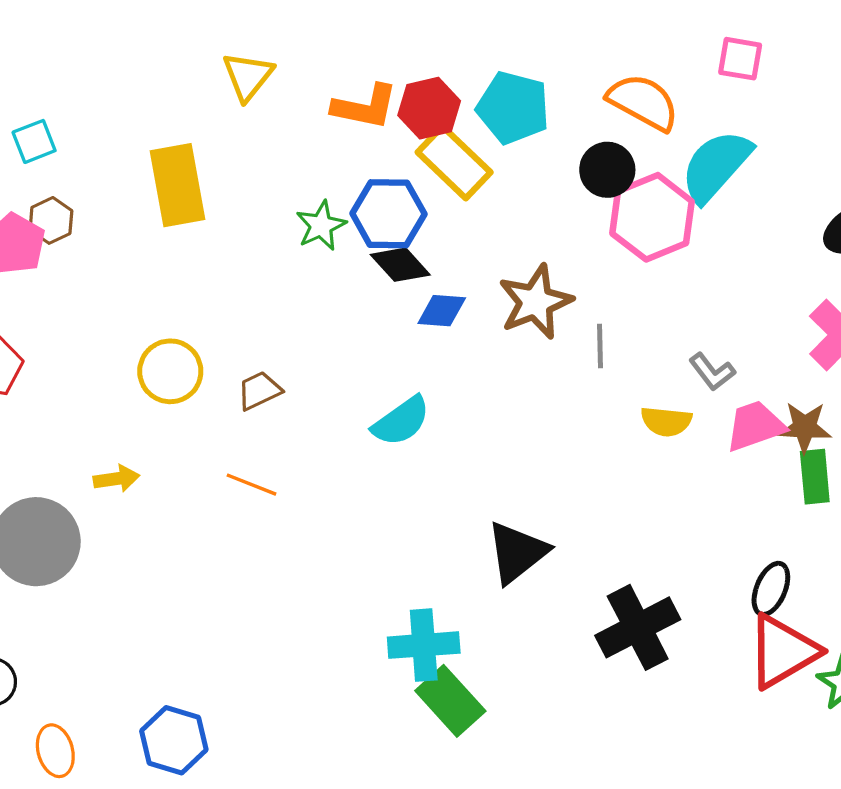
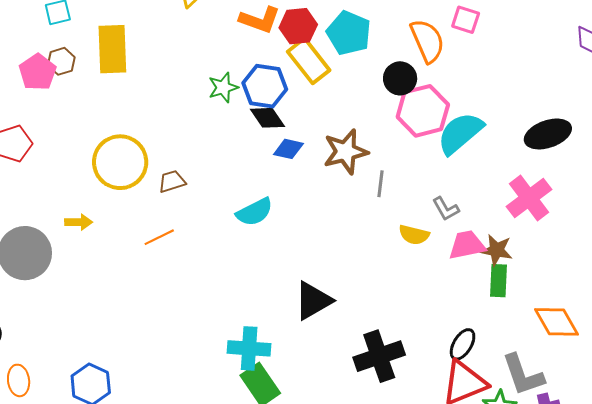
pink square: (740, 59) -> (466, 20), moved
orange semicircle: (643, 102) -> (427, 41), turned 30
cyan semicircle: (716, 166) -> (460, 133), moved
yellow rectangle: (178, 185) -> (112, 49), moved
yellow circle: (170, 371) -> (120, 162), size x1.4
orange line: (252, 485) -> (159, 237), turned -56

